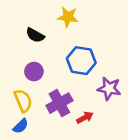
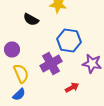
purple circle: (34, 72) -> (12, 50), moved
purple cross: (59, 103) -> (51, 64), moved

